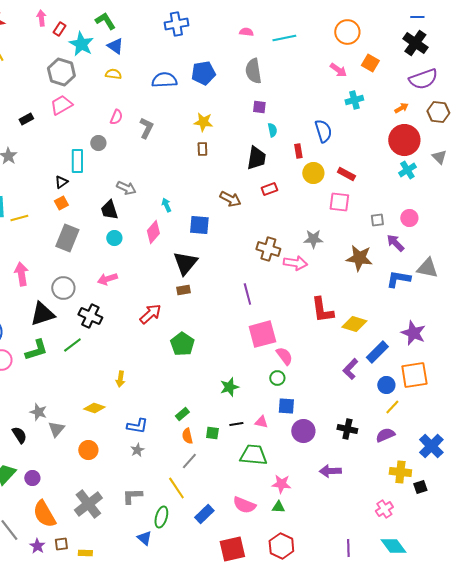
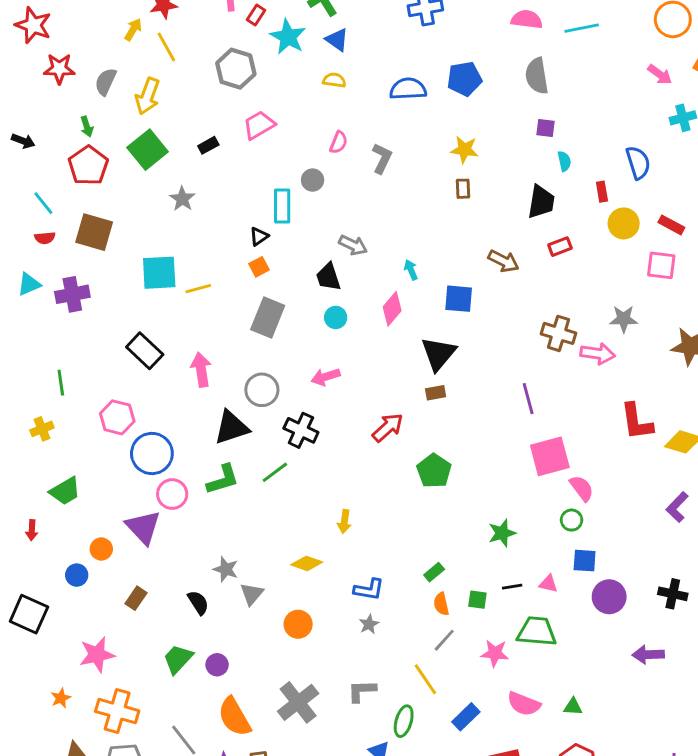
pink semicircle: (246, 32) -> (527, 19), size x1.5
gray hexagon: (61, 72) -> (236, 69), moved
pink star: (281, 484) -> (495, 653), moved

